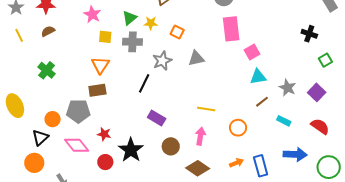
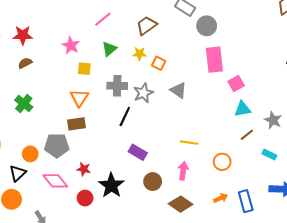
yellow star: (151, 23) -> (140, 54), moved
gray cross: (132, 42) -> (117, 86), moved
gray triangle: (196, 58) -> (178, 90), turned 48

